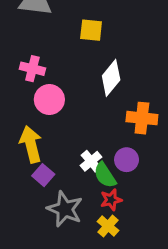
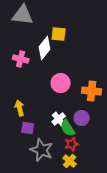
white diamond: (111, 78) -> (45, 48), moved
pink circle: (49, 100) -> (61, 83), moved
yellow arrow: (31, 144) -> (20, 108), size x0.7
purple square: (43, 175) -> (28, 128), turned -32

